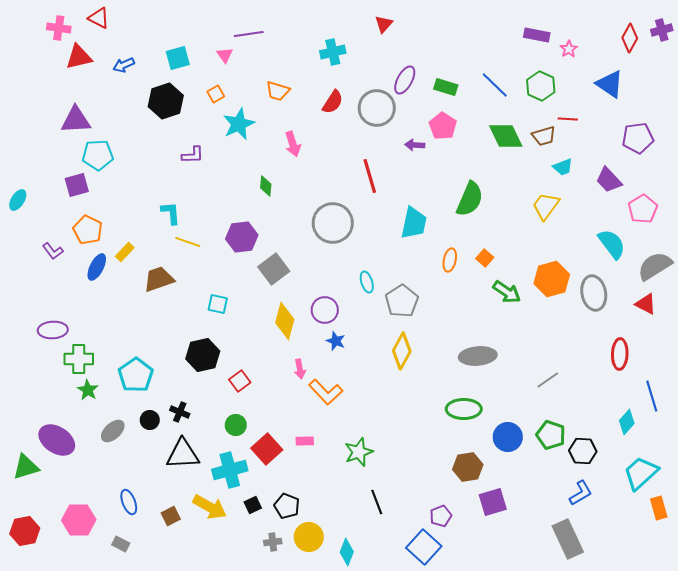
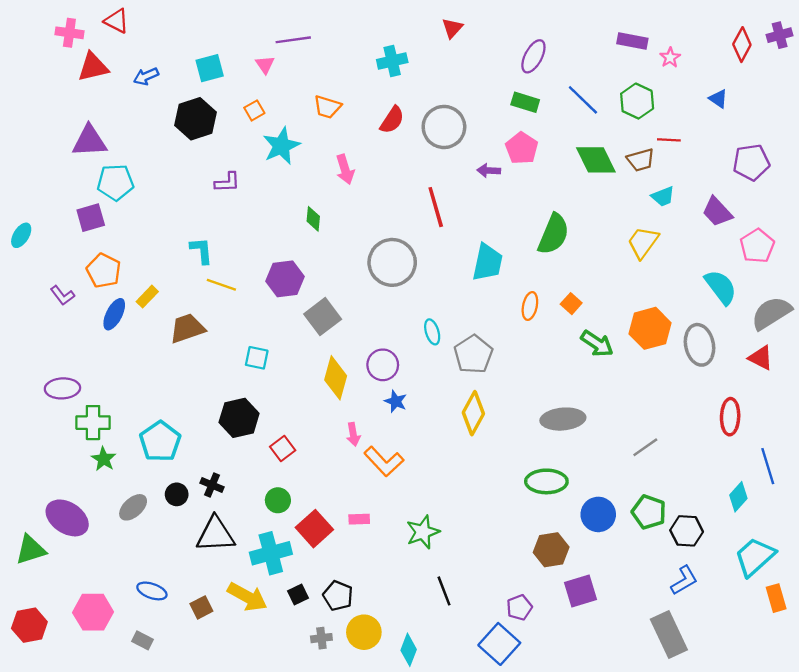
purple ellipse: (405, 80) -> (533, 56), moved
blue triangle: (610, 84) -> (718, 99), size x0.6
blue ellipse: (129, 502) -> (152, 591), turned -50

